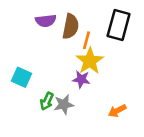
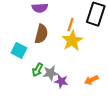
brown semicircle: (71, 26) -> (41, 34), moved
purple star: (81, 79) -> (61, 81), moved

